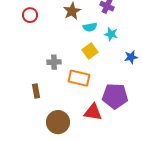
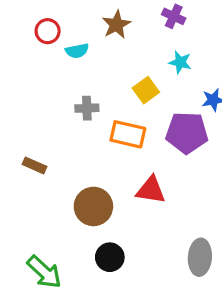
cyan semicircle: (90, 27) -> (77, 51), moved
brown rectangle: (36, 91) -> (34, 165), moved, turned -56
purple pentagon: (115, 96) -> (187, 133), moved

